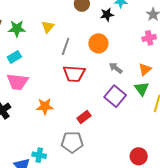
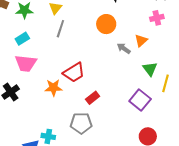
gray line: (66, 46) -> (60, 29), moved
orange triangle: (145, 69) -> (141, 41), moved
red trapezoid: (74, 74) -> (74, 73), moved, turned -35
purple square: (115, 96) -> (140, 100), moved

